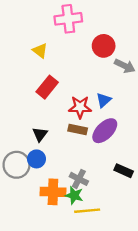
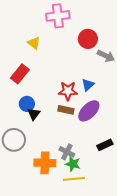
red rectangle: (47, 87) -> (20, 74), moved
blue circle: (36, 159) -> (27, 104), moved
black rectangle: (124, 171) -> (105, 145), turned -49
green star: (74, 195) -> (73, 164), moved

